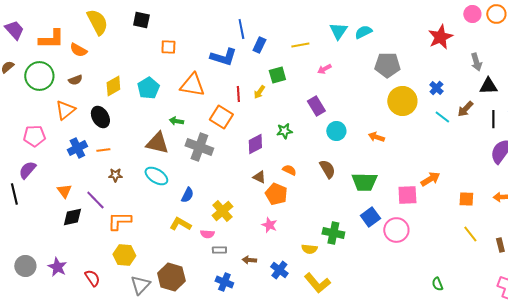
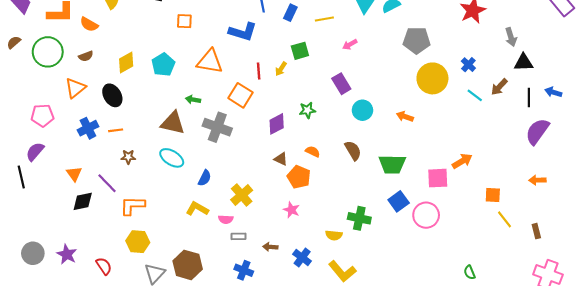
blue rectangle: (259, 45) -> (290, 13), moved
orange square: (466, 199) -> (493, 195), moved

